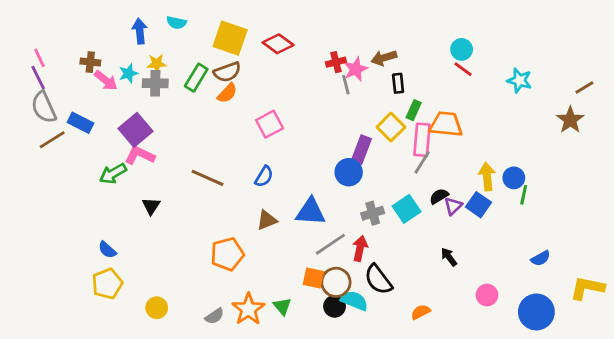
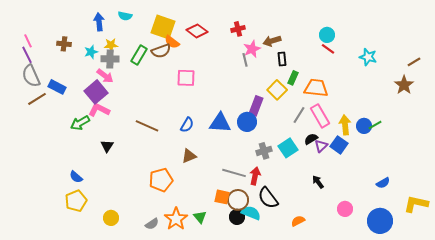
red cross: (336, 62) -> (238, 29), moved
pink arrow: (106, 80) -> (105, 76), moved
orange semicircle: (227, 93) -> (172, 42), moved, turned 84
pink square: (270, 124) -> (186, 78), moved, turned 30
pink rectangle: (422, 140) -> (320, 116), moved, turned -35
green line: (524, 195) -> (375, 125), moved, turned 48
blue triangle: (311, 212) -> (220, 123), moved
gray line: (330, 244) -> (234, 173), turned 50

